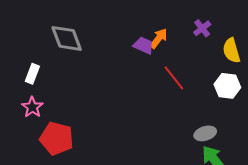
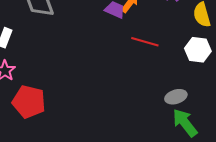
red line: (174, 78) -> (145, 42), turned -36

